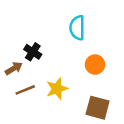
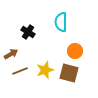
black cross: (33, 52) -> (28, 32), moved
brown square: (98, 108) -> (69, 73), moved

